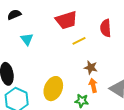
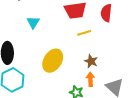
red semicircle: (106, 28) -> (106, 13), moved
yellow ellipse: (53, 89) -> (53, 61), moved

